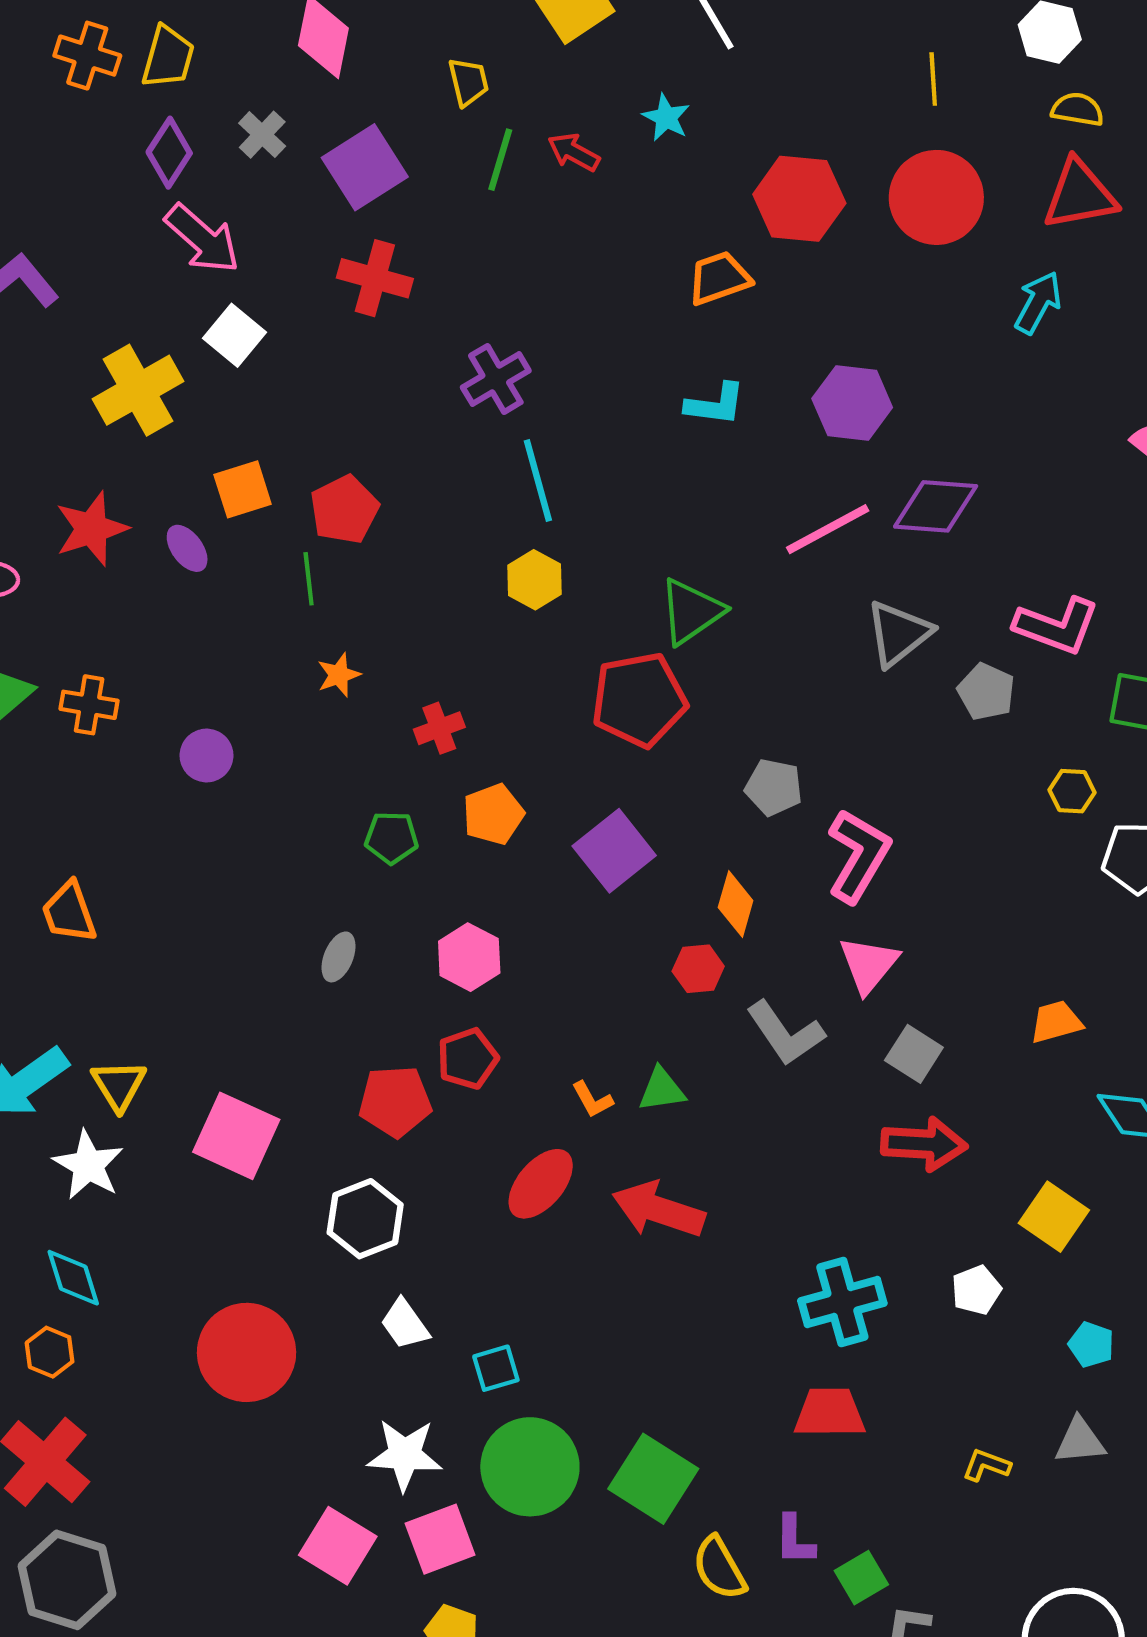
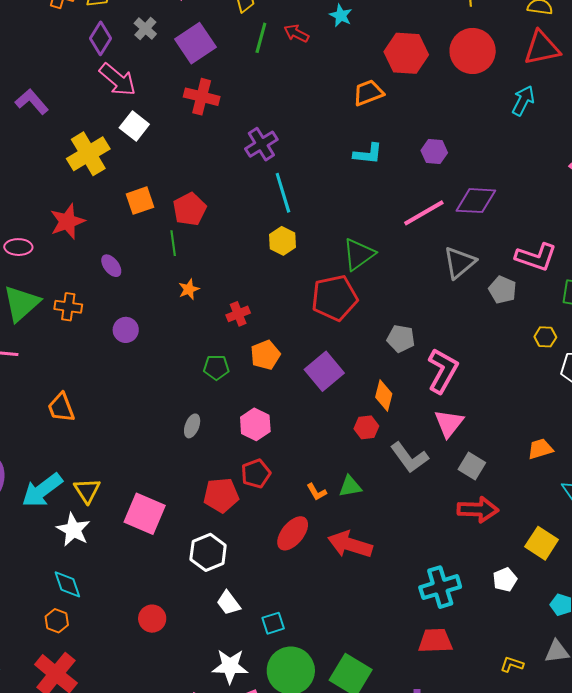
purple hexagon: (852, 403) -> (434, 152), size x0.7
purple ellipse: (187, 548) -> (111, 266), moved
red circle: (247, 1352) -> (152, 619), size x0.6

